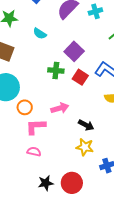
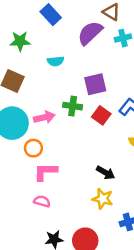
cyan semicircle: (40, 34) -> (55, 61), turned -40
purple square: (74, 51) -> (95, 84), turned 30
pink arrow: (60, 108) -> (44, 117), moved

